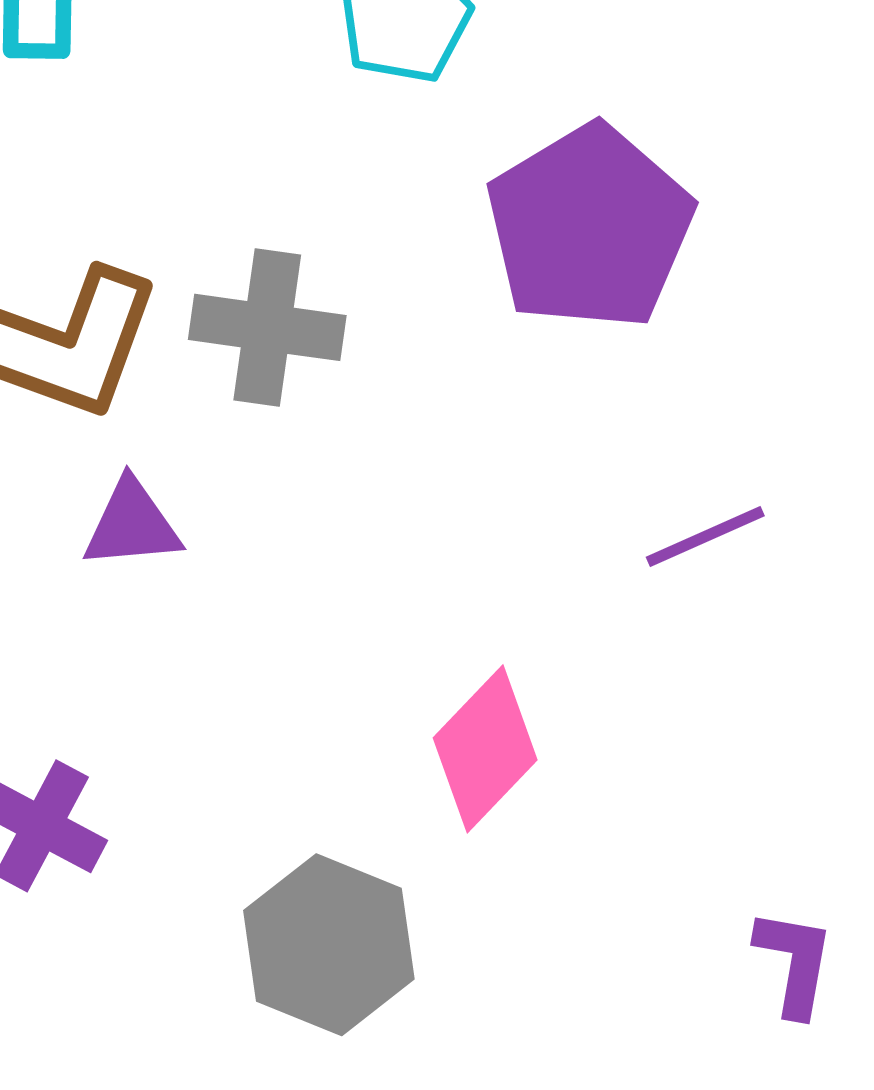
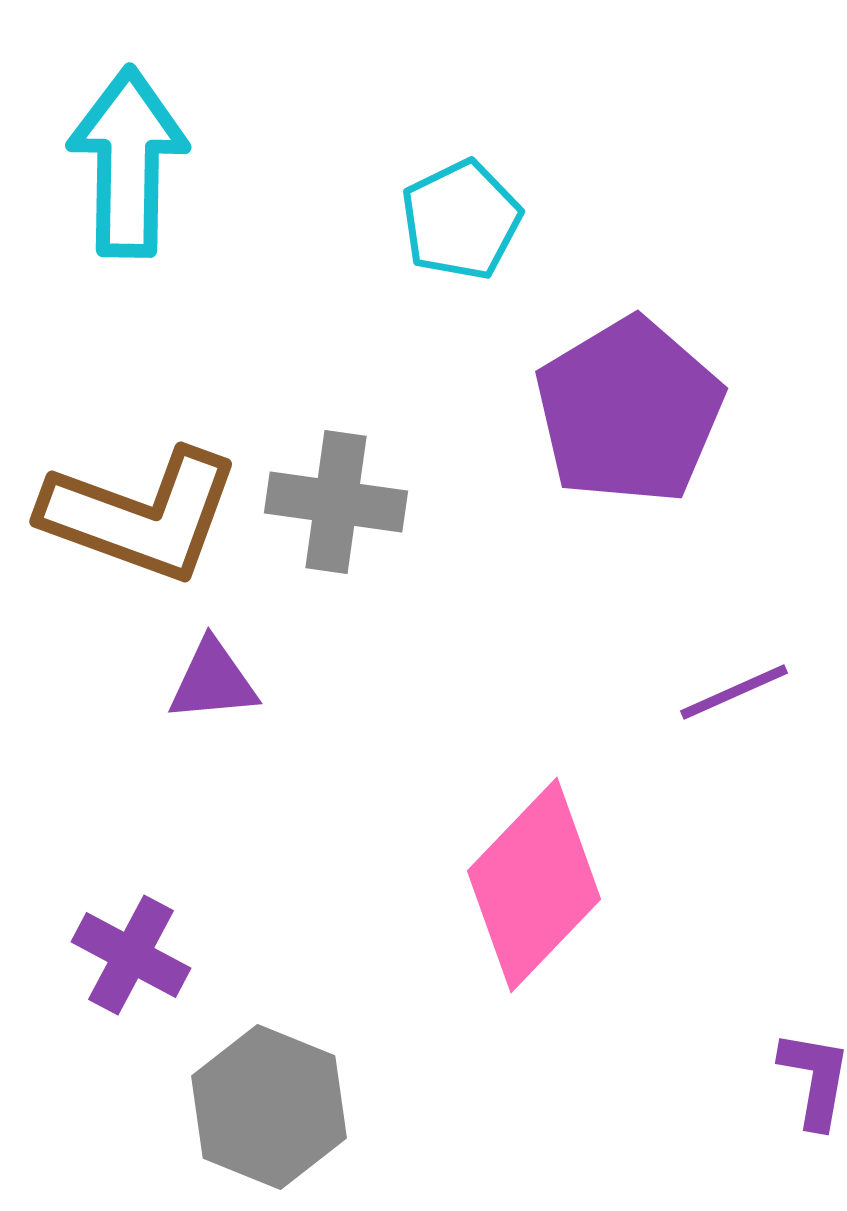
pink diamond: (485, 749) -> (534, 885), size x1.4
gray hexagon: (329, 945) -> (269, 1107), moved

